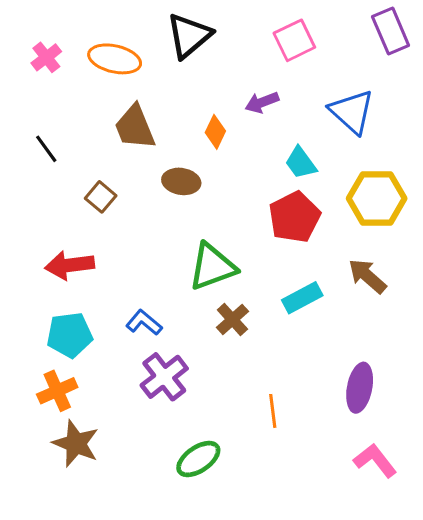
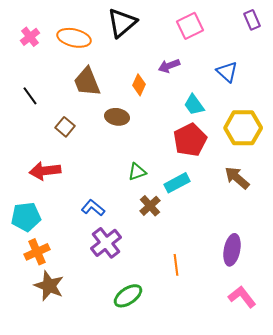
purple rectangle: (391, 31) -> (252, 20), size x0.7
blue triangle: (352, 112) -> (227, 72), size x0.7
green triangle: (212, 267) -> (137, 172), size x0.6
cyan rectangle: (302, 298) -> (177, 183), moved
cyan pentagon: (70, 335) -> (26, 217), moved

